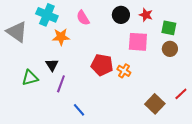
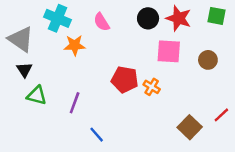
red star: (146, 15) -> (179, 18), size x1.5
green square: (169, 28) -> (217, 16), moved
black triangle: (52, 65) -> (24, 70), moved
green triangle: (30, 78) -> (37, 95), turned 30

